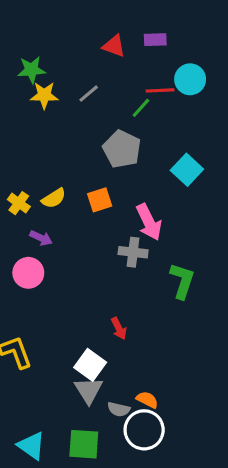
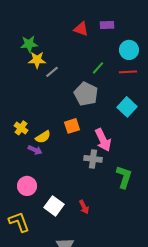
red line: (160, 90) -> (128, 72), moved
gray line: (89, 94) -> (52, 72), moved
yellow semicircle: (54, 198) -> (43, 137), moved
pink circle: (28, 273) -> (27, 186), moved
white square: (90, 365) -> (54, 206), moved

